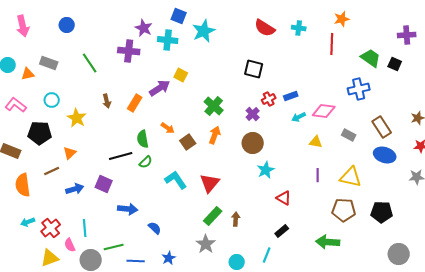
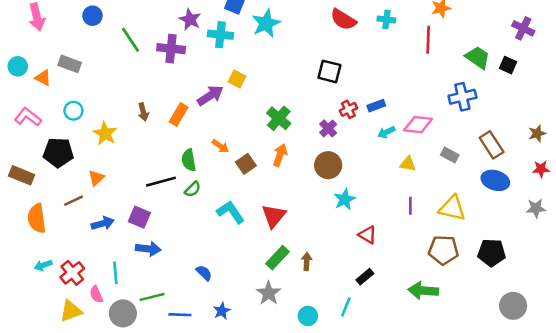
purple cross: (407, 35) -> (523, 28), turned 30
green line: (90, 63) -> (130, 40), moved
orange triangle: (28, 74) -> (43, 78), turned 40
blue arrow: (128, 209) -> (148, 249), moved

